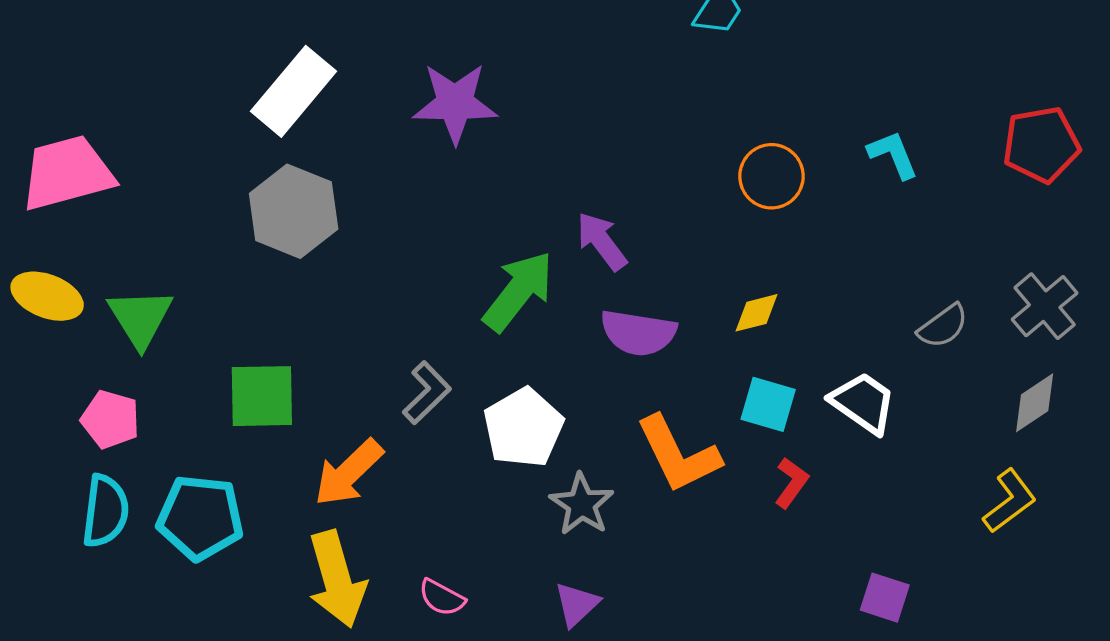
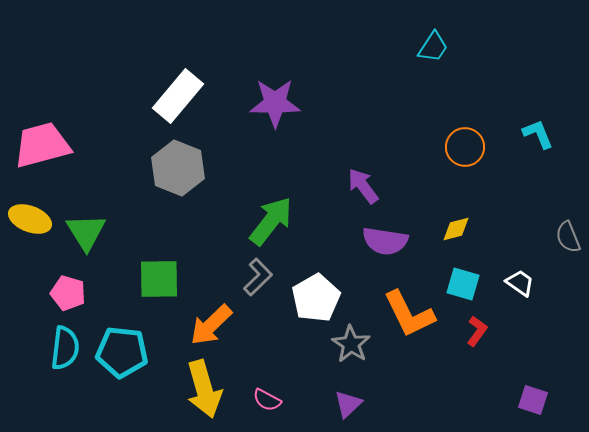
green arrow: (518, 291) -> (271, 221), moved
gray semicircle: (943, 326) -> (568, 237), turned 104
white trapezoid: (863, 403) -> (520, 283), size x0.7

